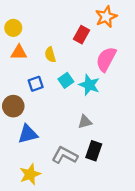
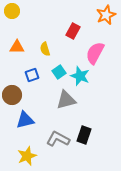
orange star: (106, 17) -> (106, 15), moved
yellow circle: (13, 28) -> (12, 11), moved
gray triangle: (85, 122) -> (66, 100), moved, size x1.5

